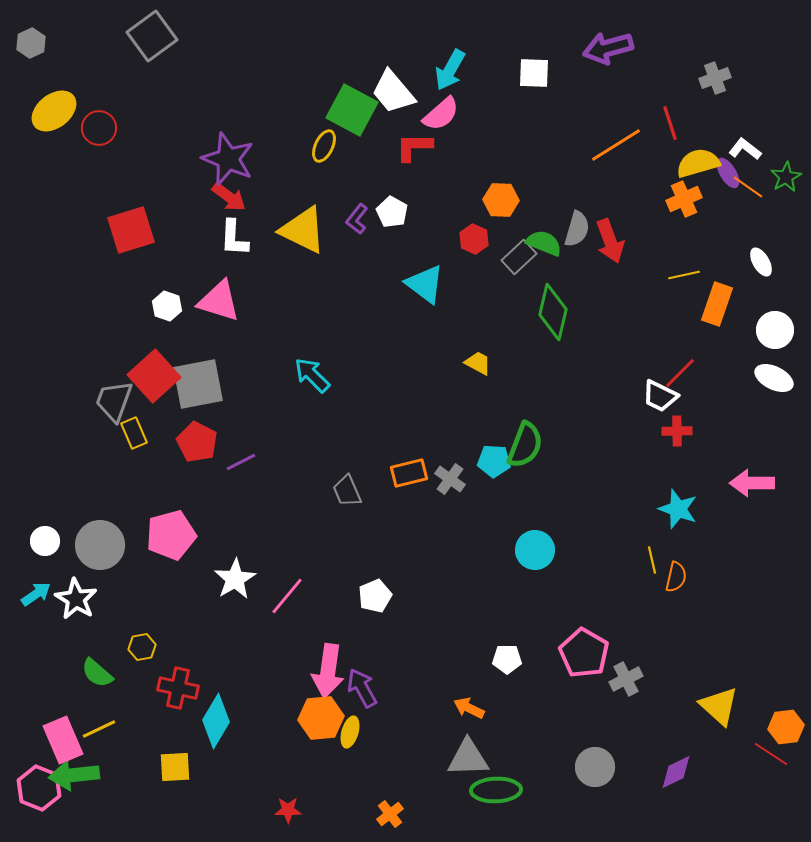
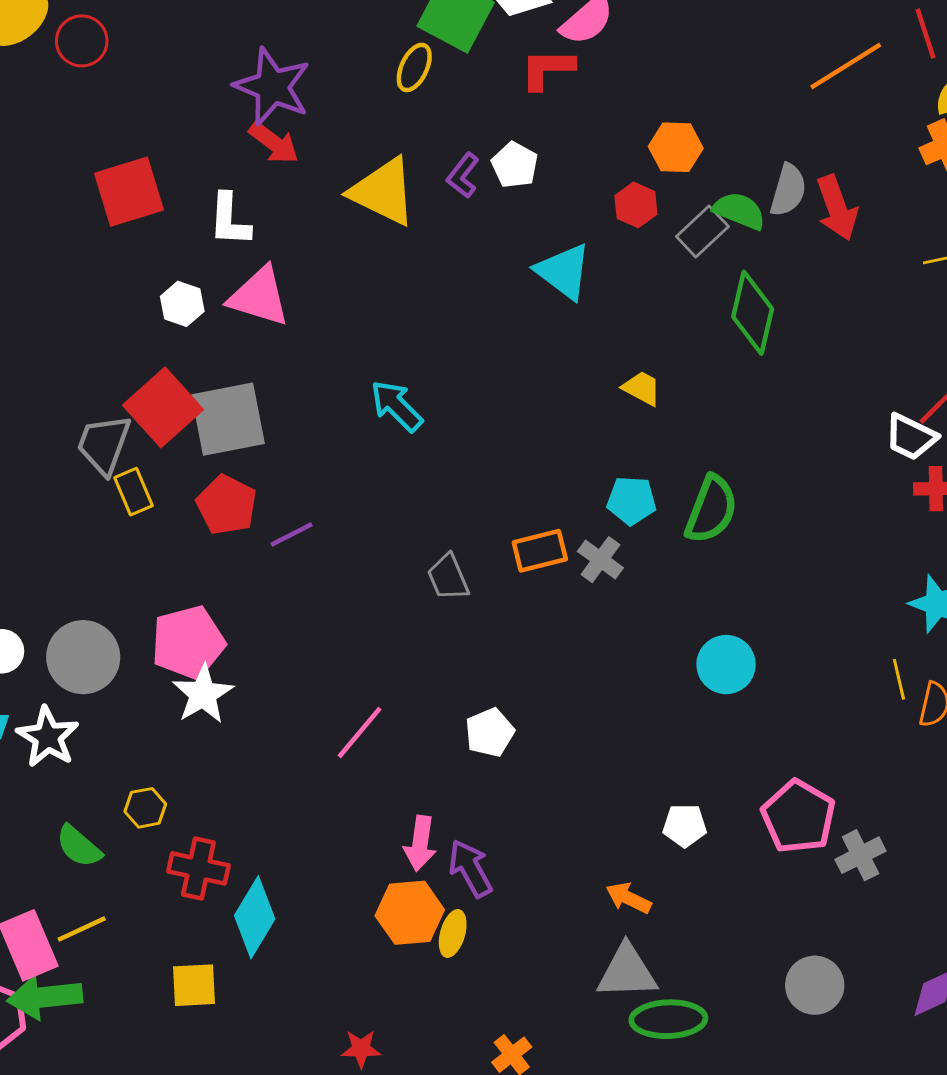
white L-shape: (234, 238) -> (230, 220), moved
cyan pentagon: (494, 461) -> (631, 500), moved
white star: (235, 579) -> (203, 694), moved
pink arrow: (328, 671) -> (420, 843), size x0.7

